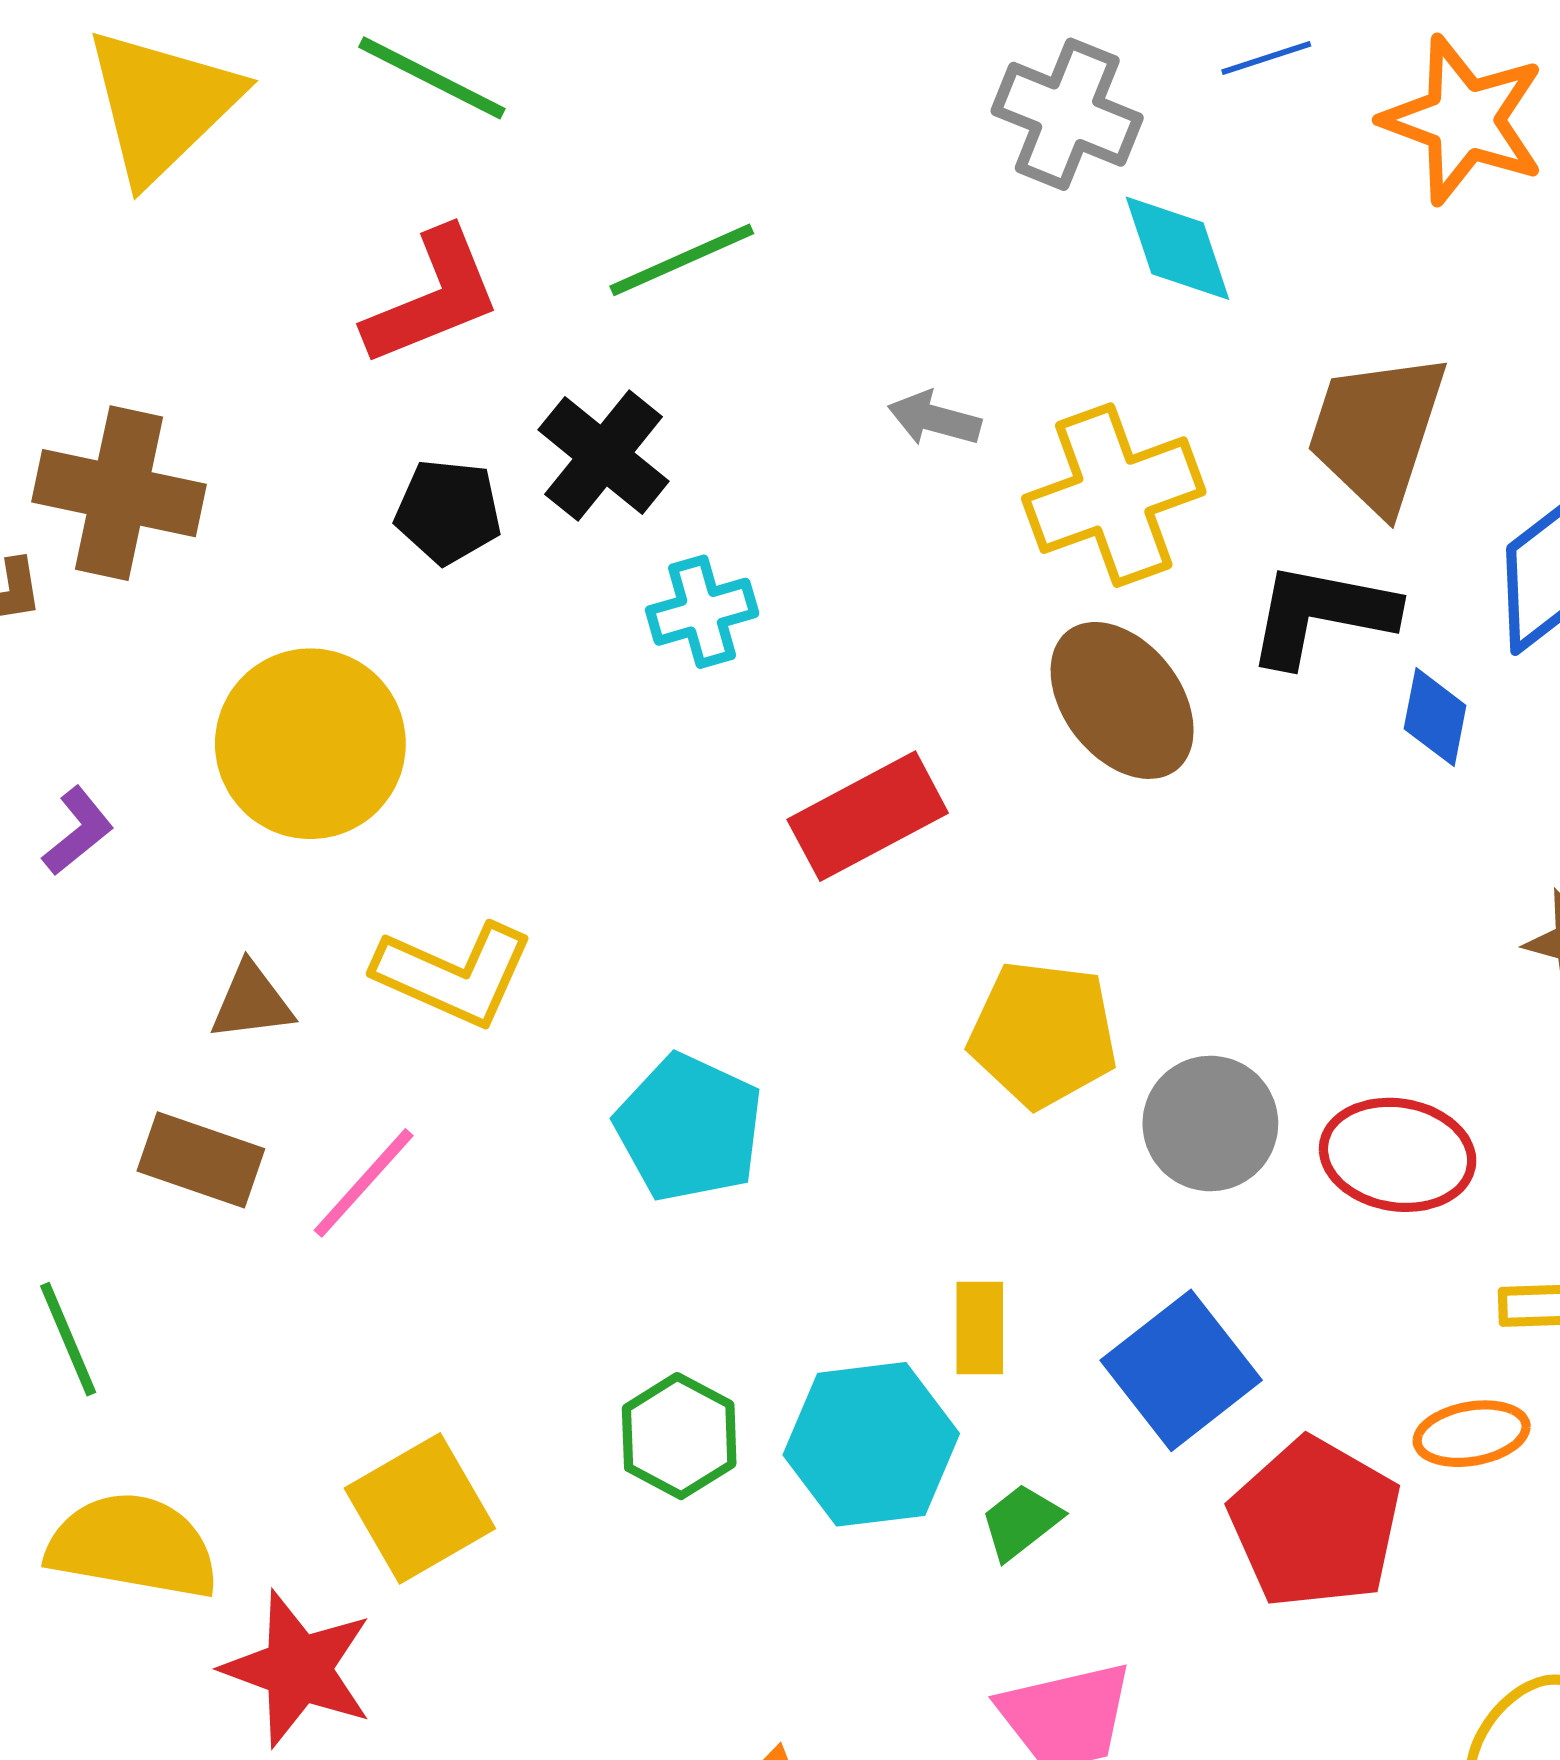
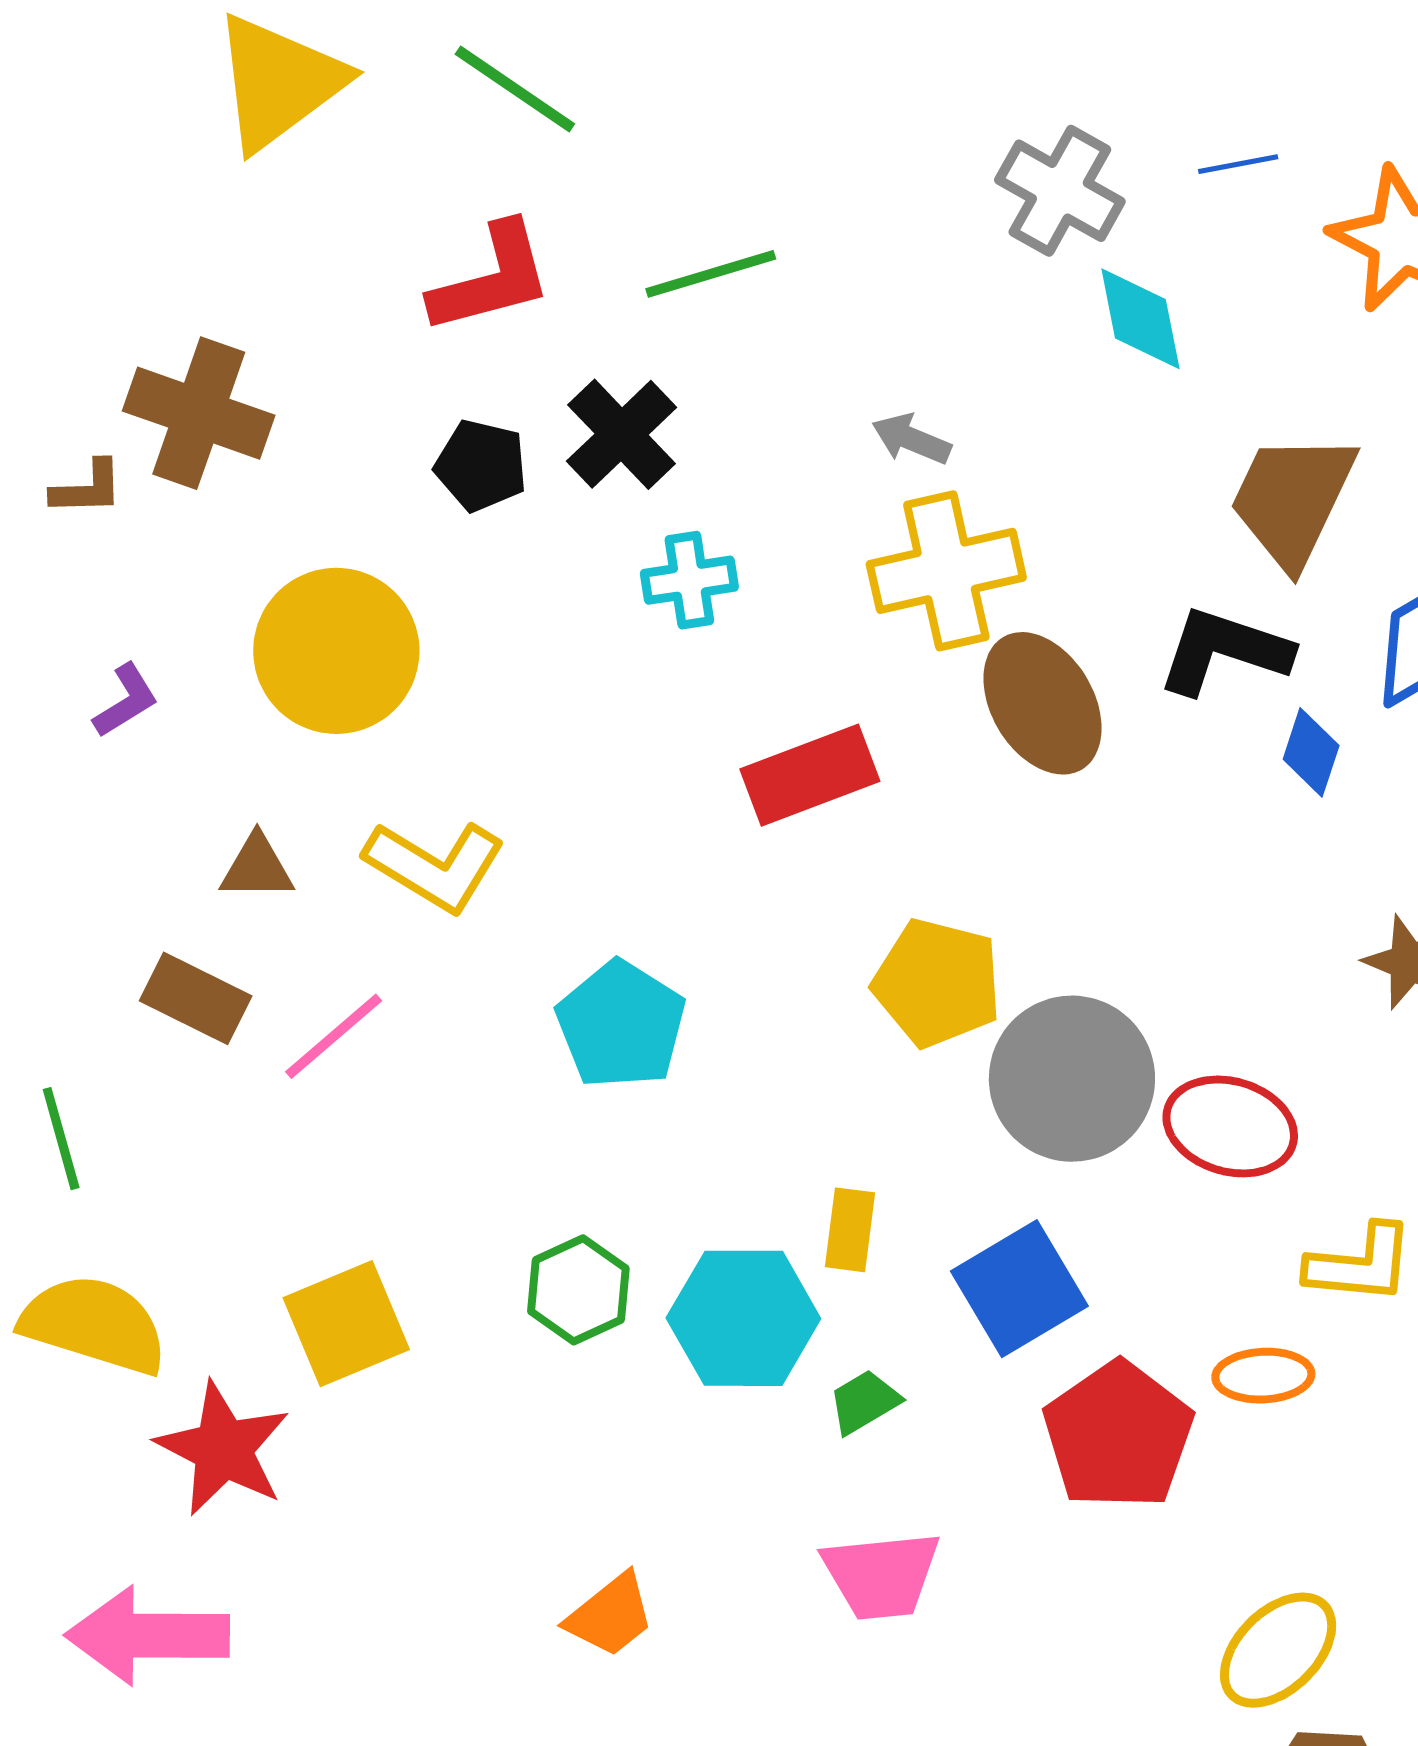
yellow cross: (1114, 495) -> (946, 571), moved
gray circle: (1210, 1123) -> (1072, 1079), size x1.4

